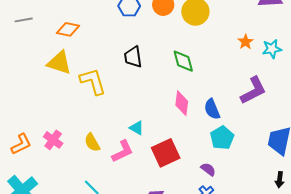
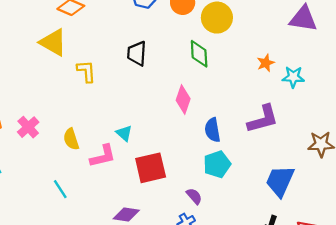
green diamond: (183, 61) -> (199, 54), moved
yellow L-shape: (93, 81) -> (86, 71), size x0.7
pink diamond: (182, 103) -> (183, 100), moved

